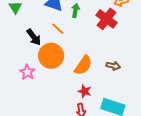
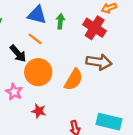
orange line: (58, 29) -> (35, 39), moved
brown arrow: (113, 66) -> (99, 62), moved, size x1.6
red star: (85, 91) -> (39, 111), moved

